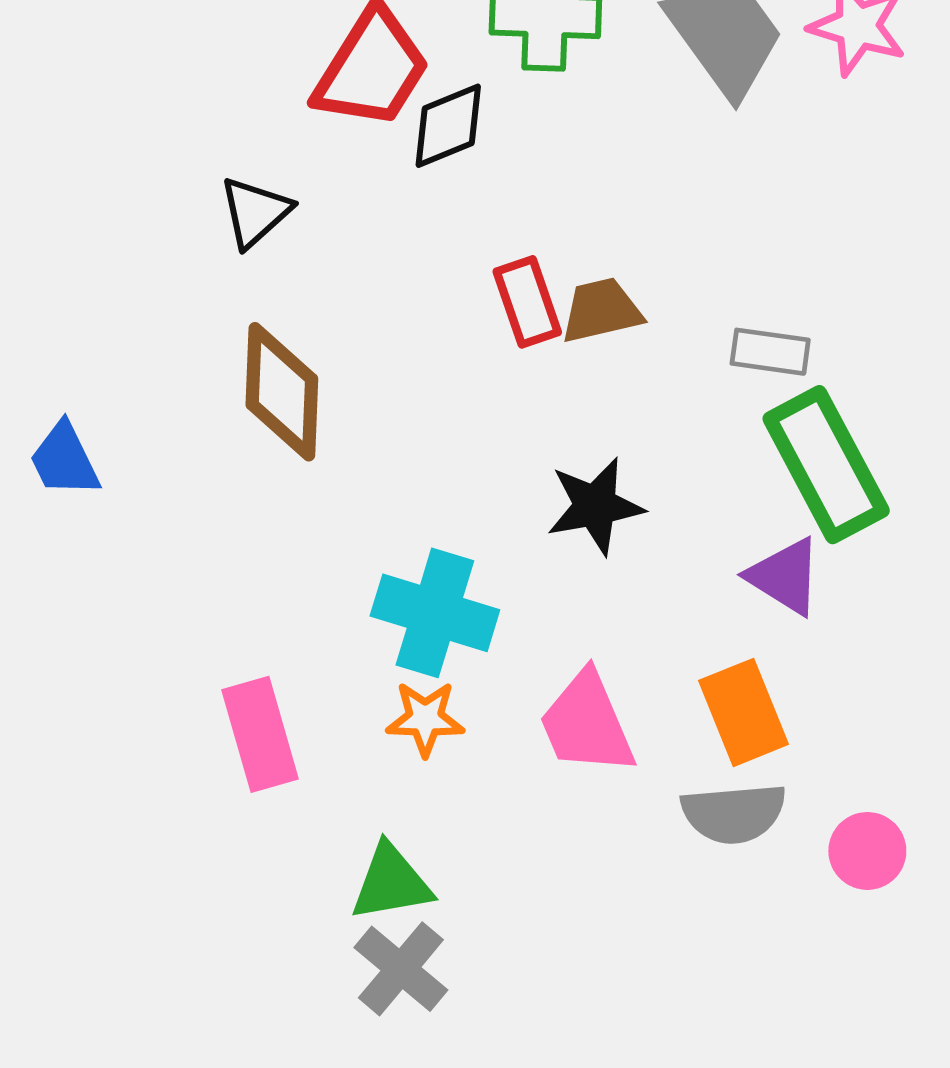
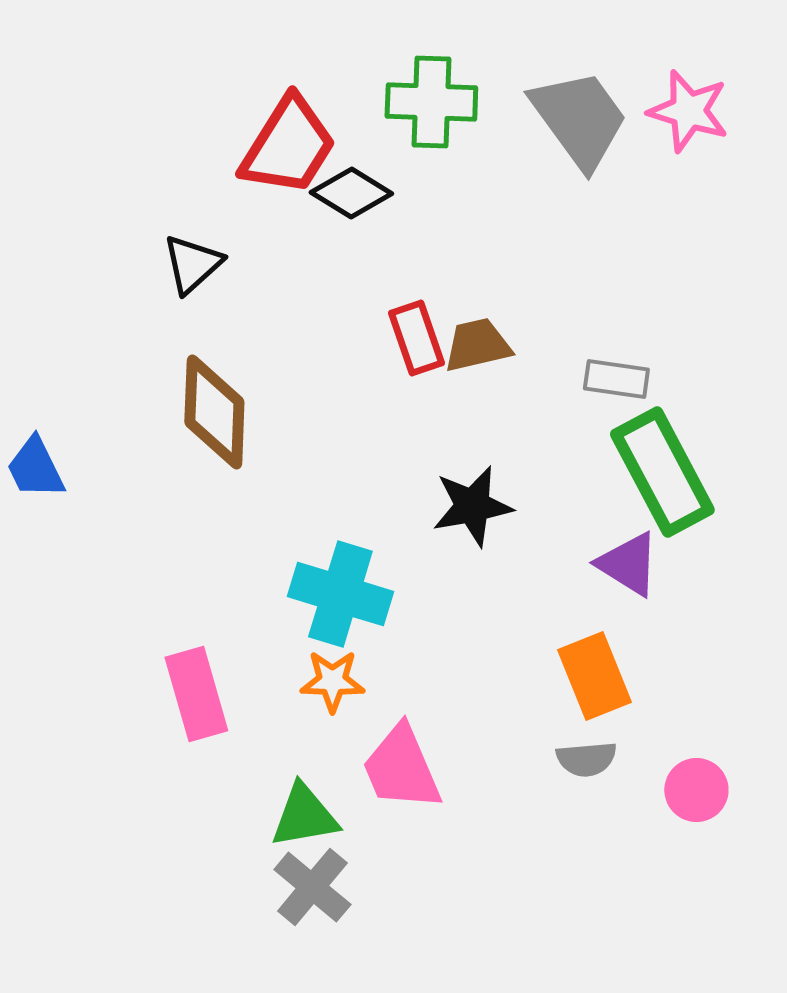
black diamond: (448, 126) -> (351, 193), turned 54
pink trapezoid: (587, 723) -> (401, 768), moved
gray semicircle: (734, 813) -> (586, 759), size x0.7

